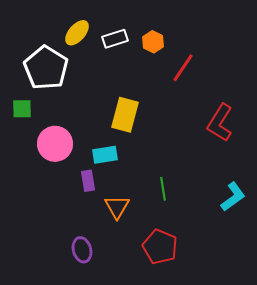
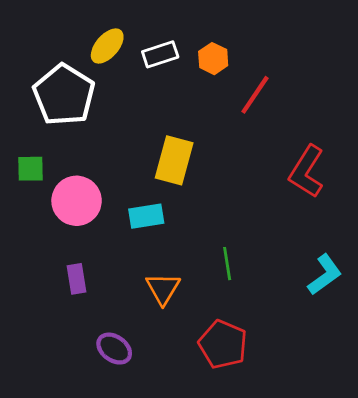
green square: (22, 109) -> (31, 169), moved
purple rectangle: (88, 181) -> (77, 279), moved
purple ellipse: (82, 250) -> (114, 349), turned -40

